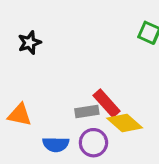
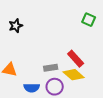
red rectangle: (107, 103) -> (76, 59), moved

